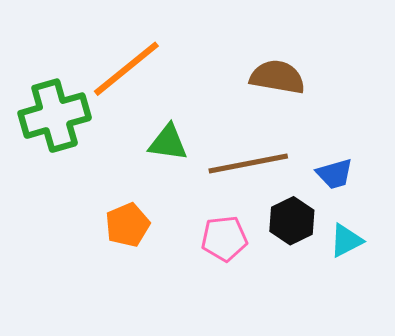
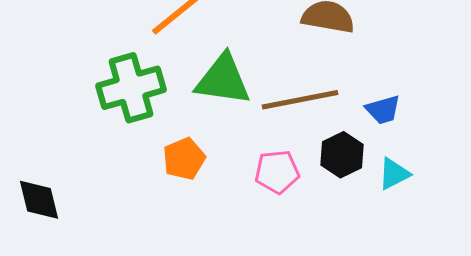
green cross: (55, 116) -> (131, 88), moved
green triangle: (168, 143) -> (223, 80), size x1.5

